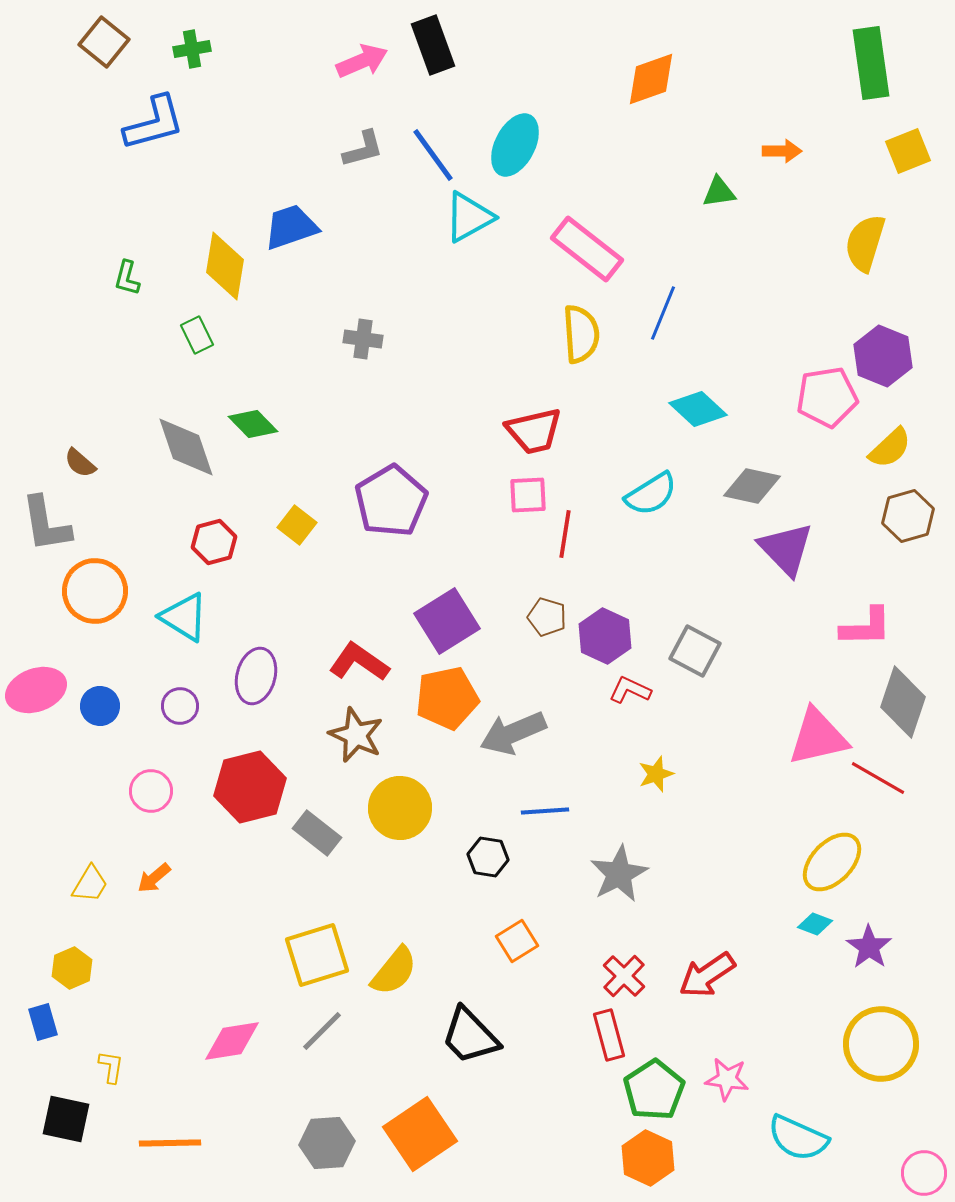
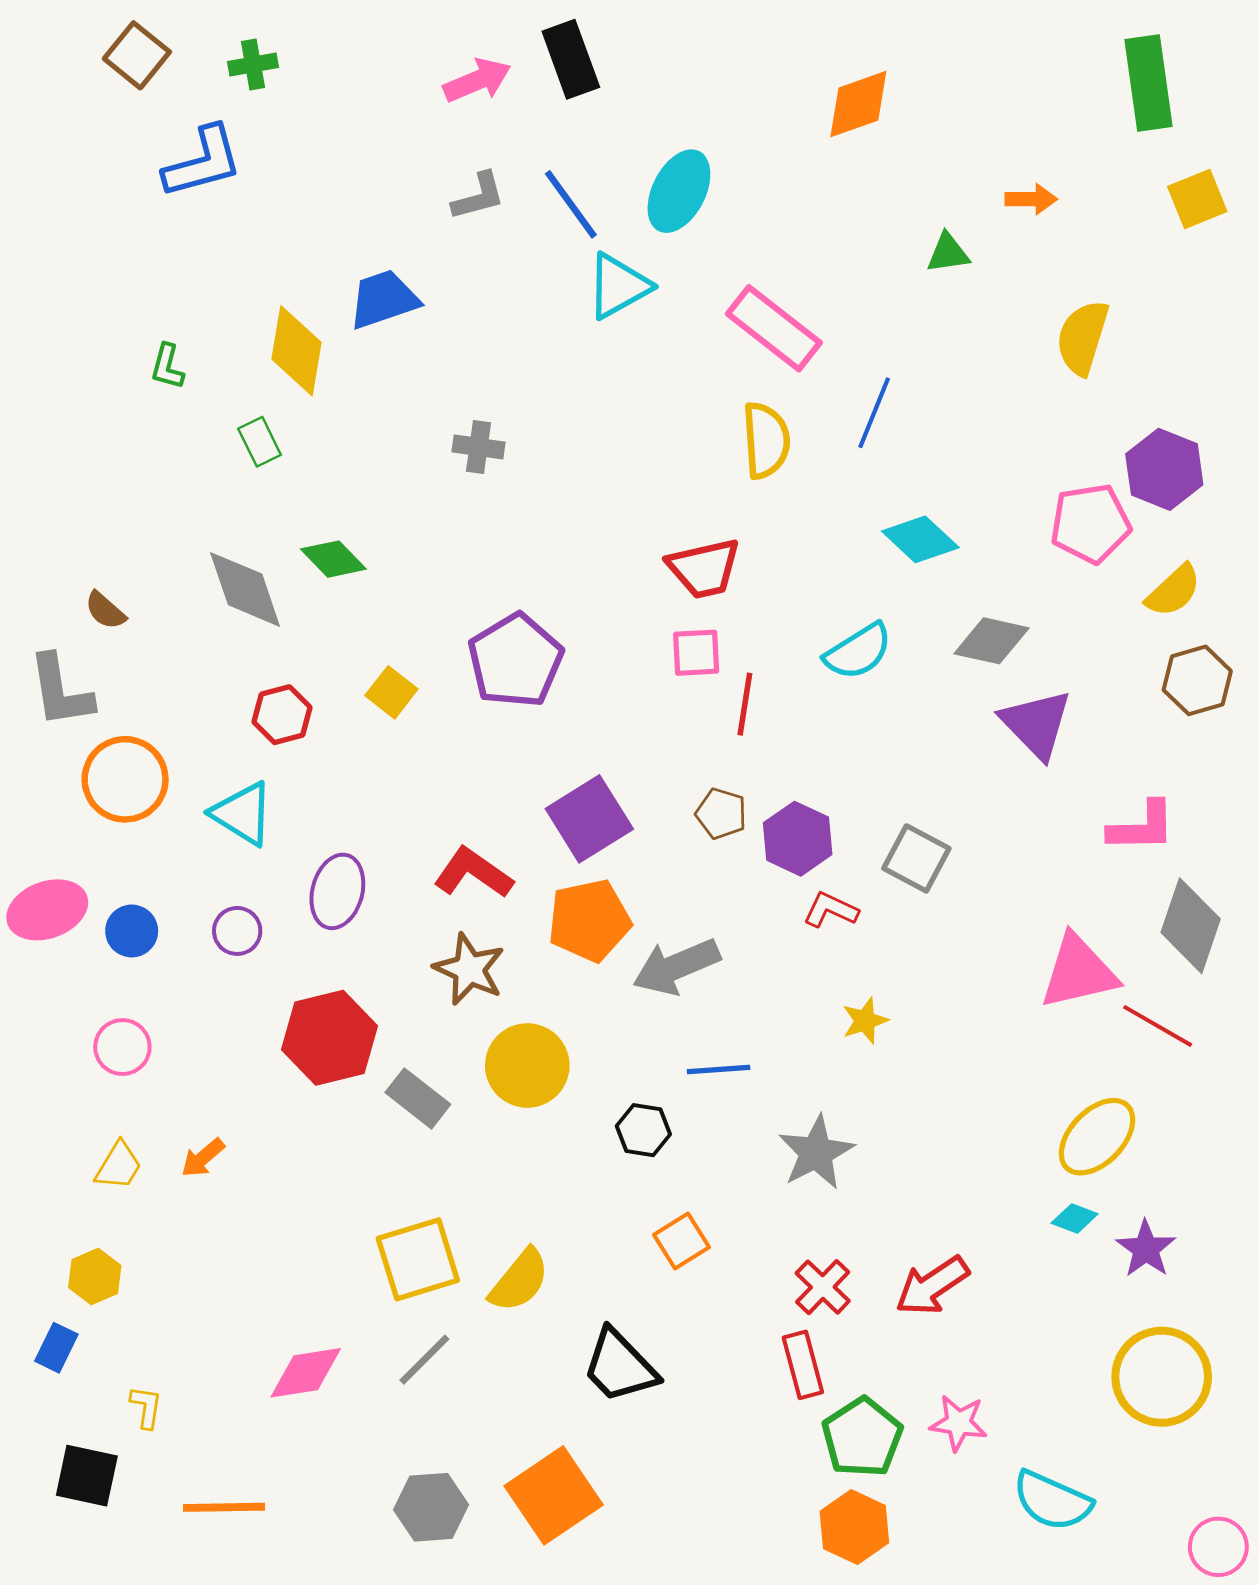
yellow semicircle: (865, 243) -> (1083, 338), moved
pink circle: (151, 791) -> (122, 1047), moved
blue rectangle: (43, 1022) -> (56, 1348), turned 42

